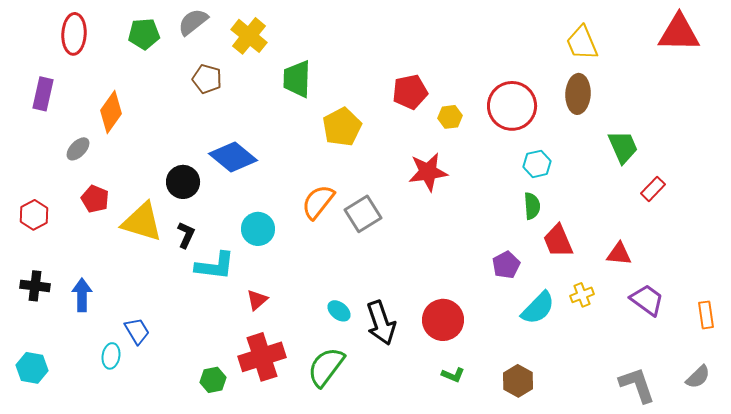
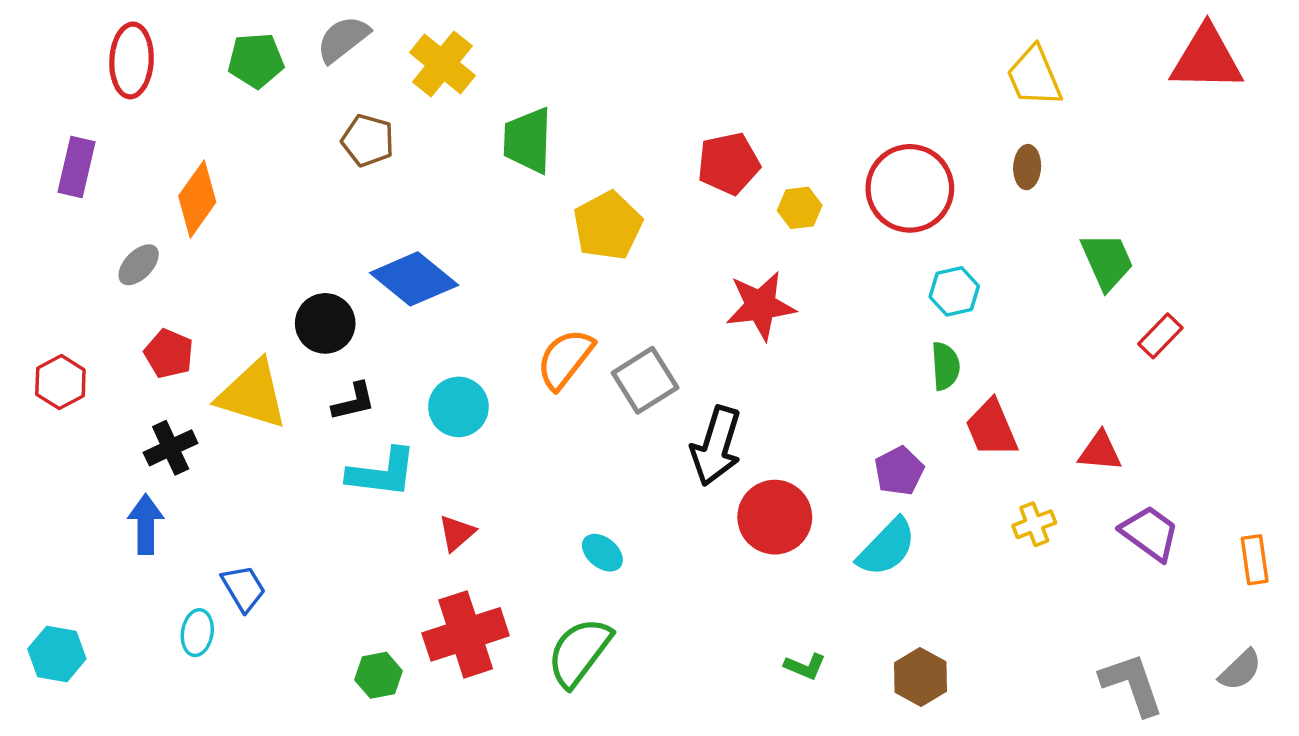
brown ellipse: (578, 94) -> (1027, 167), size x0.6
black L-shape: (186, 235) -> (354, 402), moved, turned 52
black cross: (35, 286) -> (171, 448), moved, turned -32
cyan semicircle: (538, 308) -> (887, 547), moved
red circle: (443, 320) -> (775, 517), moved
black arrow: (381, 323) -> (716, 446), moved, turned 36

